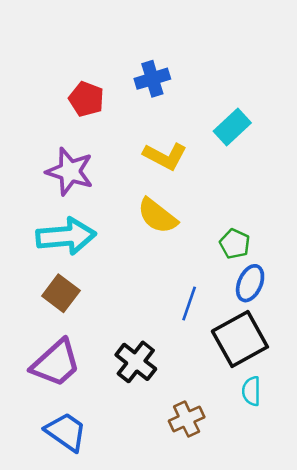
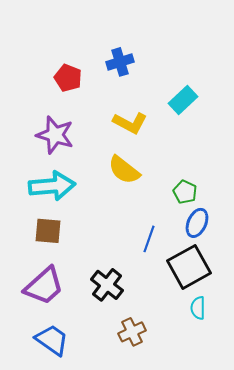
brown square: (61, 293) -> (48, 231), turned -32
brown cross: (187, 419) -> (132, 332), moved

